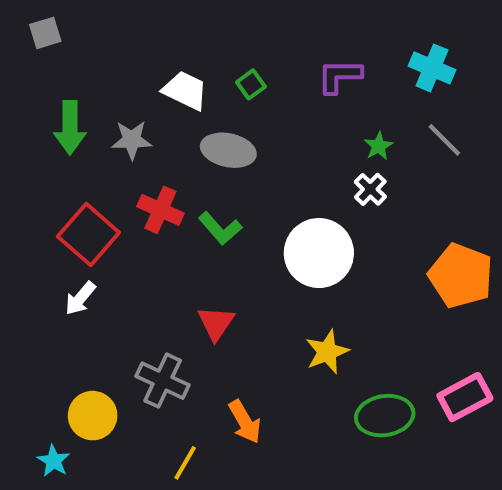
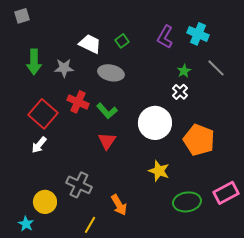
cyan cross: (432, 68) -> (198, 34), moved
purple L-shape: (339, 76) -> (165, 37), turned -60
orange pentagon: (461, 276) -> (199, 140), moved
red triangle: (216, 323) -> (107, 141), moved
yellow star: (327, 352) -> (159, 171), turned -30

